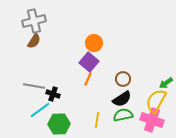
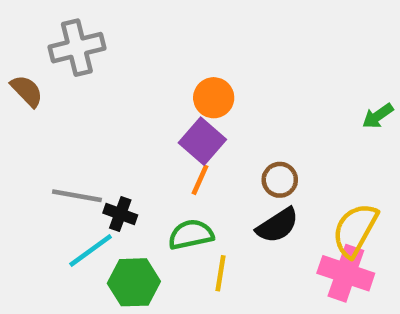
brown semicircle: (34, 41) -> (27, 91), moved, turned -77
green arrow: (166, 83) -> (378, 116), moved
green semicircle: (123, 115) -> (191, 234), moved

